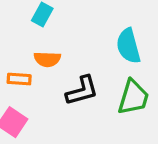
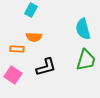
black L-shape: (82, 91) -> (46, 67), moved

